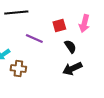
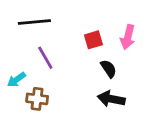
purple line: (34, 38) -> (45, 58), moved, turned 36
black arrow: (72, 68) -> (111, 99), turned 36

